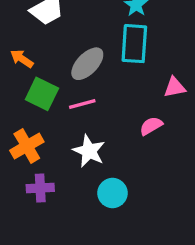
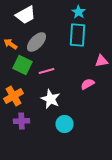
gray ellipse: (87, 64) -> (37, 42), moved

